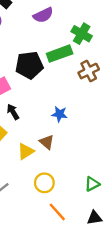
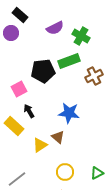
green cross: (82, 34) -> (81, 36), moved
blue star: (60, 114) -> (69, 113), size x1.5
yellow circle: (44, 183) -> (65, 172), moved

